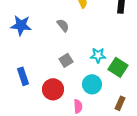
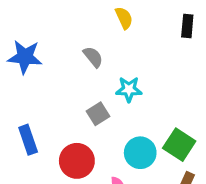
cyan star: (98, 55) -> (129, 89), moved
green square: (118, 67) -> (179, 145), moved

